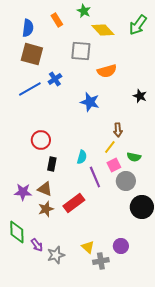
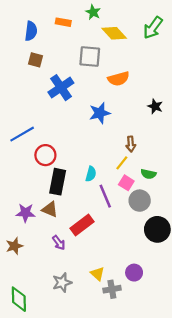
orange rectangle: (57, 20) -> (63, 22), turned -48
brown square: (32, 54) -> (35, 60), size x0.6
blue cross: (55, 79) -> (61, 88), size x1.6
blue line: (30, 89) -> (22, 134), moved
blue star: (90, 102) -> (100, 113), turned -30
black rectangle: (52, 164) -> (58, 182), size x1.6
pink square: (114, 165) -> (126, 183), turned -32
brown star: (46, 209) -> (14, 246), moved
green diamond: (17, 232) -> (19, 299), moved
purple arrow: (37, 245) -> (59, 243), moved

